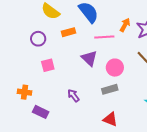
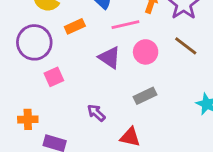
purple circle: (38, 39) -> (34, 42), size x1.6
pink circle: (115, 68) -> (146, 52), moved
red triangle: (110, 119) -> (130, 137), moved

